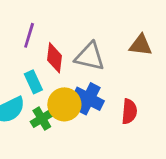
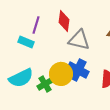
red diamond: (55, 58) -> (64, 21), moved
cyan rectangle: (33, 82) -> (26, 42), moved, turned -42

